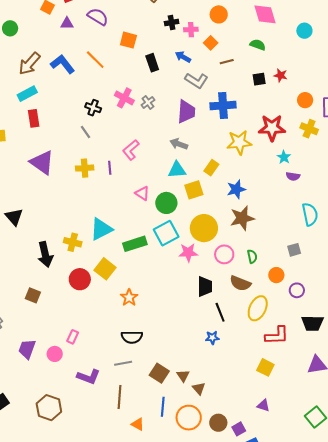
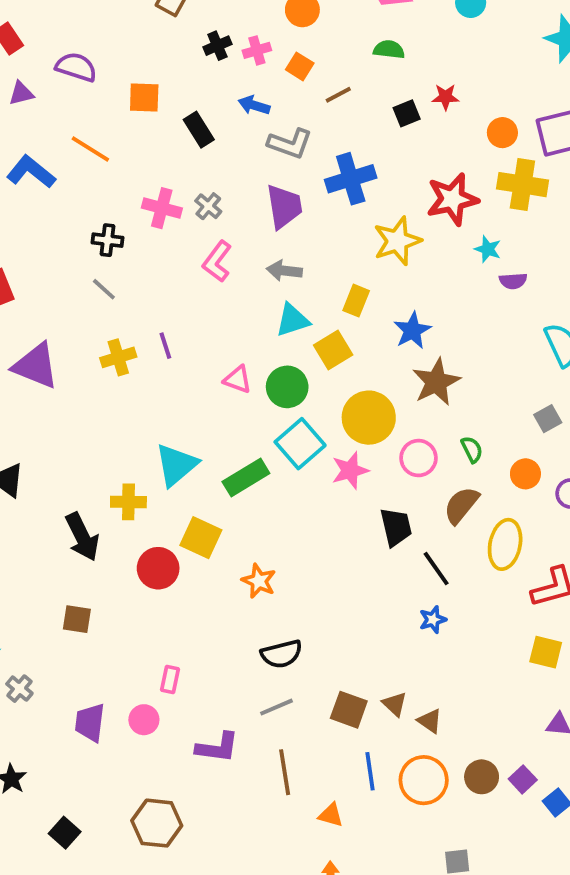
yellow cross: (309, 129) -> (522, 185), size x1.4
pink L-shape: (131, 150) -> (217, 261), moved
brown semicircle: (240, 283) -> (461, 505), turned 120

